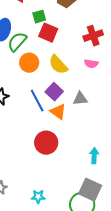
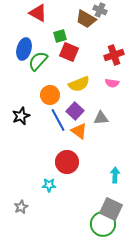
orange circle: (29, 63) -> (50, 95), moved
yellow semicircle: (58, 65) -> (79, 84), turned -70
cyan star: (38, 197) -> (49, 185), moved

